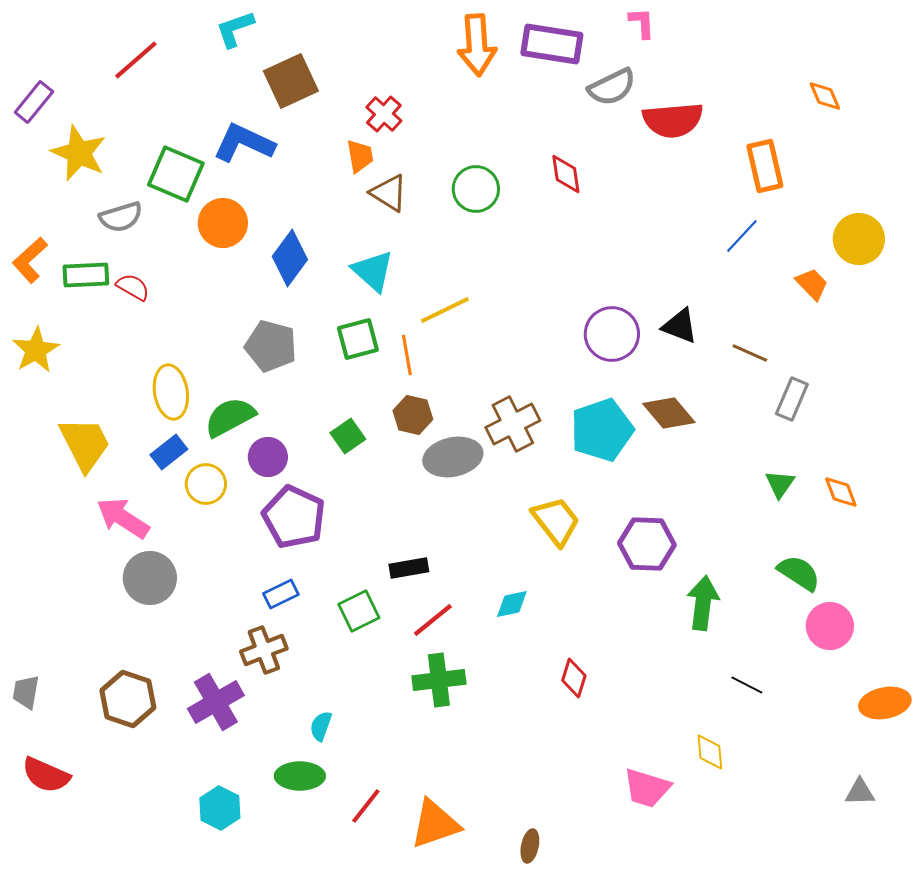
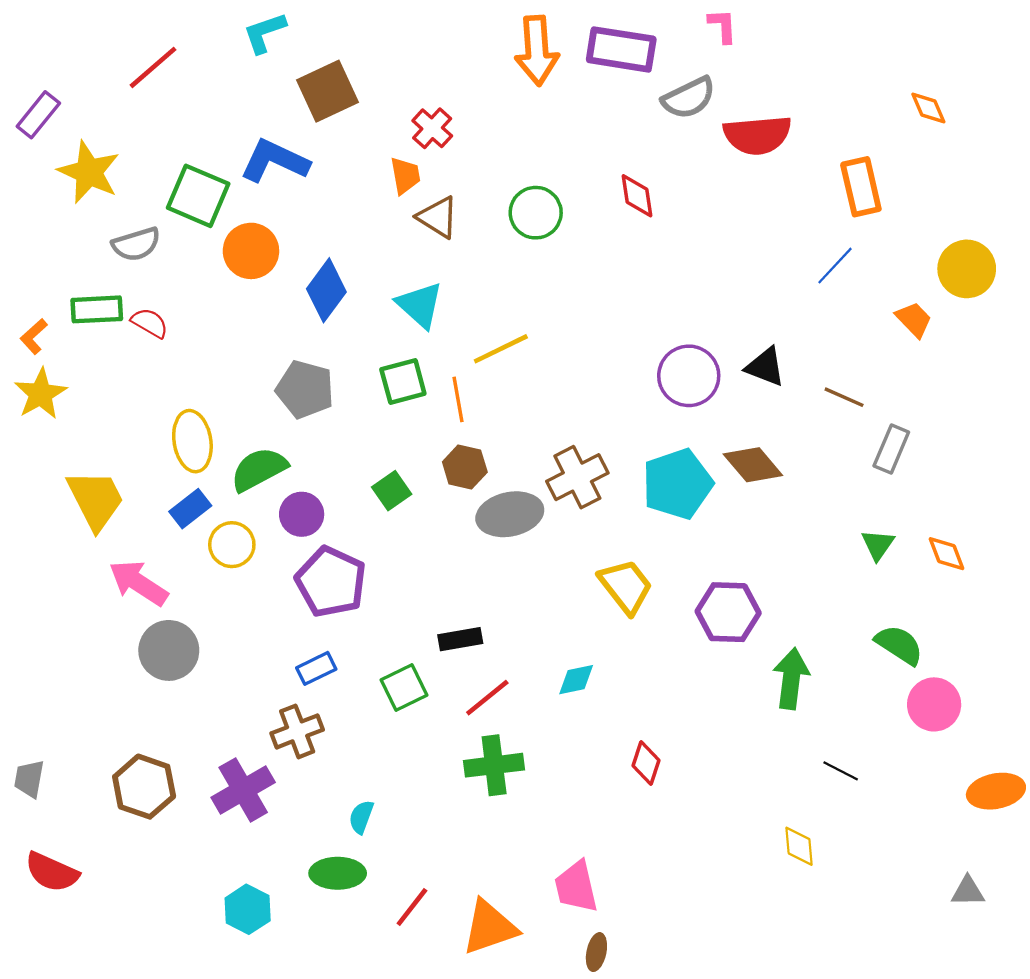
orange L-shape: (30, 260) -> (34, 336), moved, size x0.7
pink trapezoid: (647, 788) -> (576, 887), moved, turned 60

